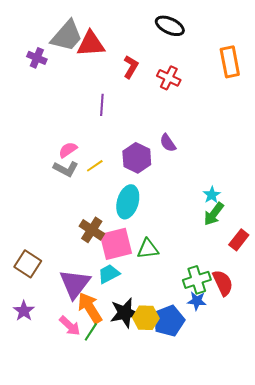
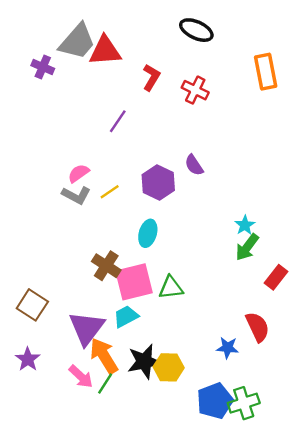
purple line: (102, 105) -> (118, 121), turned 30
cyan ellipse: (128, 202) -> (148, 233), size x0.7
green cross: (197, 280) -> (244, 403), moved
blue pentagon: (169, 321) -> (215, 401), moved

